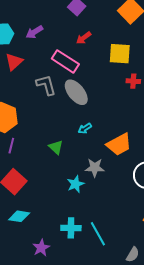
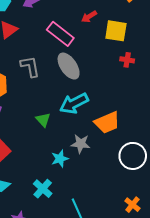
red arrow: (84, 38) -> (89, 17), moved
gray L-shape: (46, 85) -> (30, 66), moved
cyan arrow: (85, 129) -> (74, 103), size x2.0
cyan cross: (71, 228) -> (43, 189), moved, turned 36

